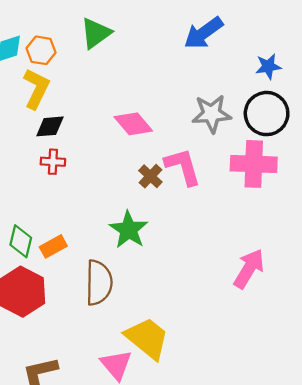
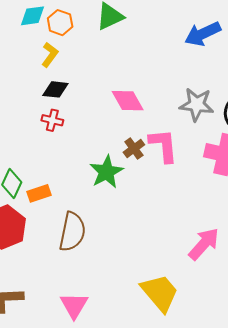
yellow L-shape: (36, 89) -> (50, 55), size x0.7
green star: (129, 230) -> (106, 172), moved
yellow trapezoid: (147, 338) -> (160, 293), moved

